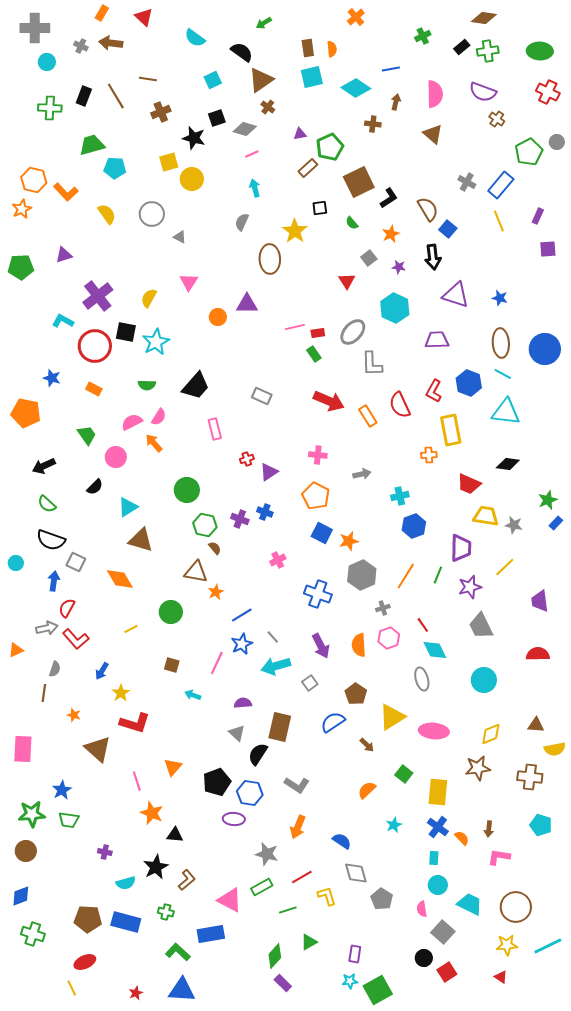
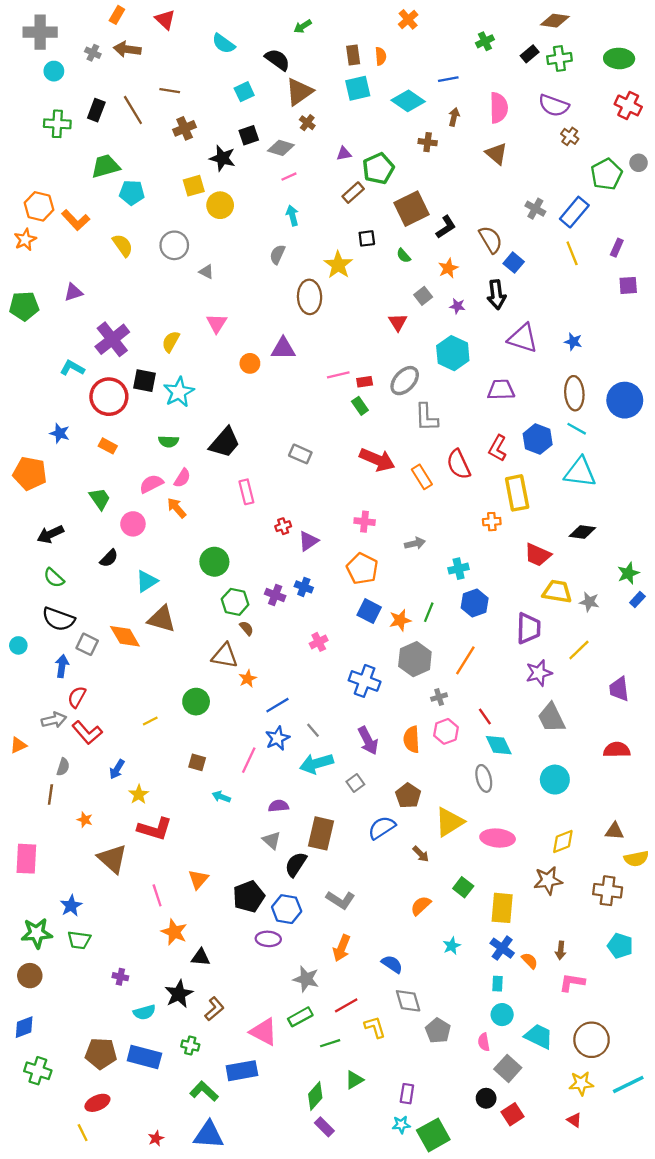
green line: (438, 575) -> (429, 612), moved
orange diamond: (120, 579) -> (125, 636), moved

